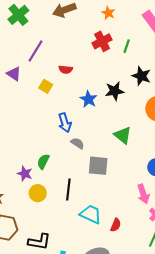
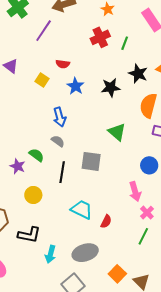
purple line: (36, 51) -> (44, 31), moved
blue star: (88, 99) -> (75, 86), moved
gray semicircle: (78, 143) -> (58, 141), moved
green semicircle: (43, 162) -> (36, 155), turned 98
black line: (68, 190) -> (62, 172), moved
yellow circle: (38, 193) -> (33, 195), moved

